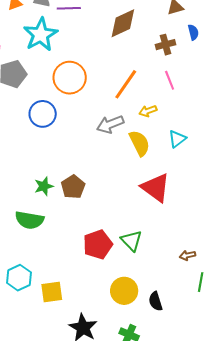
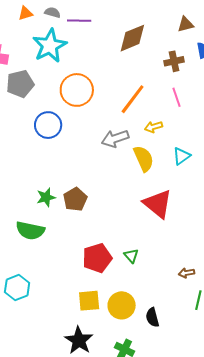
green triangle: (131, 241) -> (131, 256), size x0.7
yellow square: (52, 292) -> (89, 301), moved

